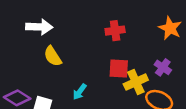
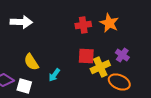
orange star: (170, 28) -> (109, 23), moved
yellow semicircle: (53, 56) -> (31, 62), moved

